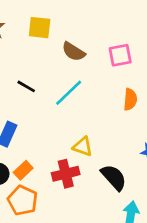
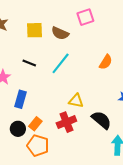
yellow square: (40, 28) -> (35, 30), moved
pink square: (120, 55) -> (85, 17), moved
orange semicircle: (130, 99) -> (106, 62), turned 35

